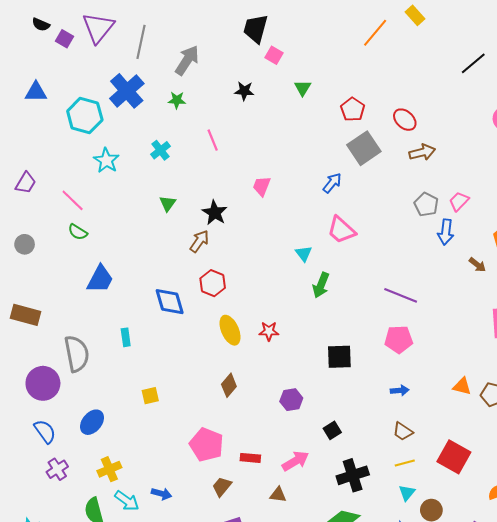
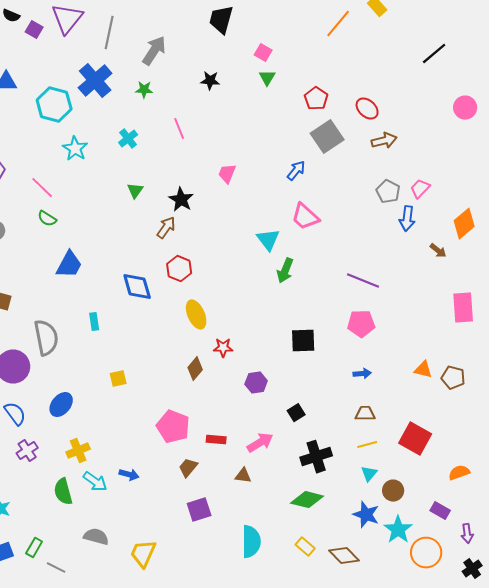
pink square: (274, 55) -> (263, 53), moved
cyan triangle: (304, 254) -> (268, 240), size x1.4
red star: (269, 331) -> (223, 348), moved
brown trapezoid: (403, 431) -> (365, 414), turned 145

